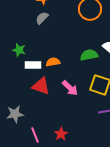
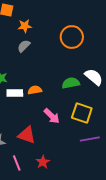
red triangle: (41, 86) -> (27, 135), moved

